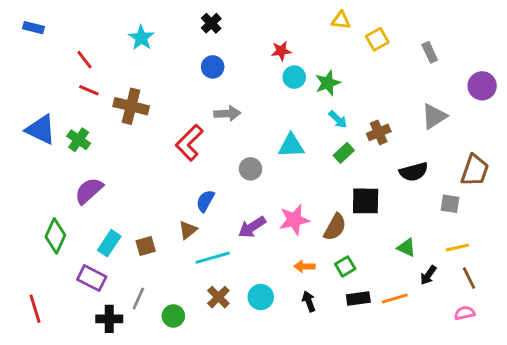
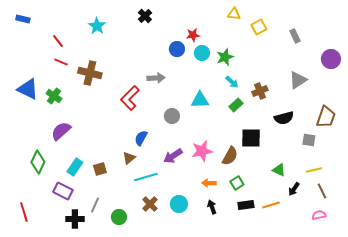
blue circle: (213, 67) -> (177, 49), moved

